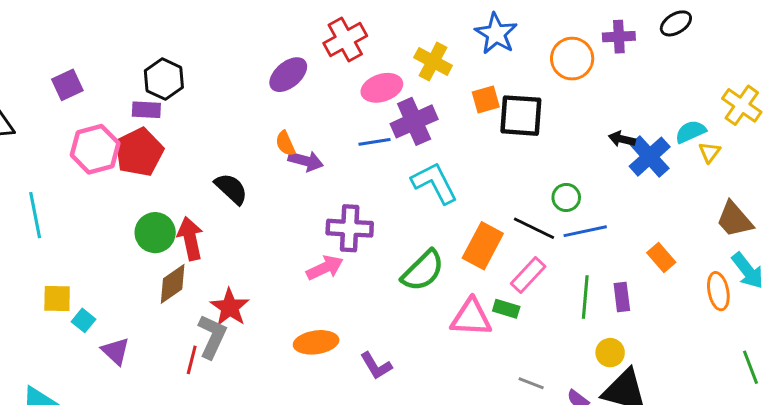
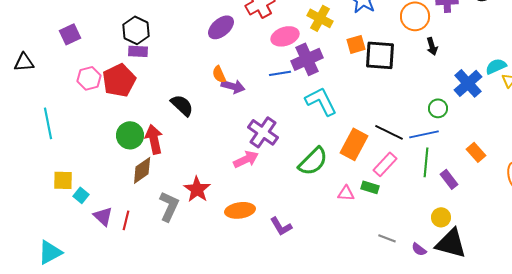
purple rectangle: (146, 110) -> (138, 51), moved
black arrow: (622, 139) -> (432, 46), moved, turned -120
pink hexagon: (95, 149) -> (89, 78), size x0.7
green circle: (566, 198) -> (438, 108), moved
purple cross: (350, 228) -> (263, 132), turned 32
green line: (585, 297) -> (426, 162), moved
purple rectangle: (622, 297) -> (449, 179), turned -30
red star: (230, 307) -> (197, 189), moved
pink triangle: (471, 317) -> (346, 193), size x0.6
red line: (192, 360) -> (126, 220), moved

